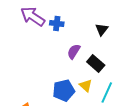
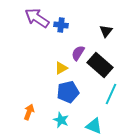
black rectangle: (96, 63) -> (100, 65), size x1.4
yellow triangle: (86, 85) -> (61, 68), moved, turned 48

